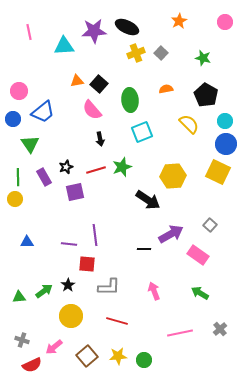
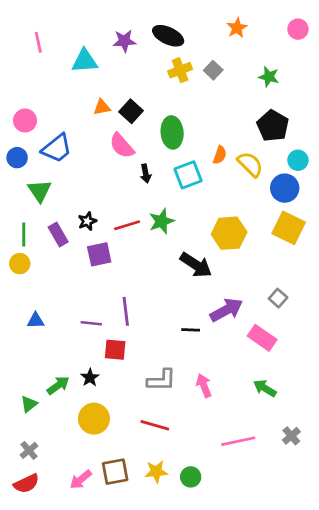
purple star: (94, 31) -> (124, 41), size x0.7
orange semicircle: (166, 89) -> (220, 155), moved, turned 120
black arrow: (100, 139) -> (146, 174), moved
blue circle: (226, 144) -> (285, 188), moved
gray L-shape: (109, 287) -> (161, 380), moved
green triangle: (19, 297) -> (29, 404), moved, turned -32
gray cross: (22, 340) -> (29, 450), turned 32
pink arrow: (54, 347) -> (81, 480), moved
brown square: (87, 356) -> (115, 472), turned 30
red semicircle: (32, 365) -> (26, 484), moved

